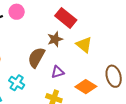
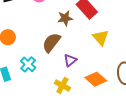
brown star: (55, 39) -> (65, 18), moved
purple triangle: (58, 72) -> (70, 60), turned -32

